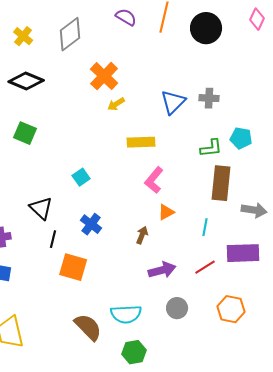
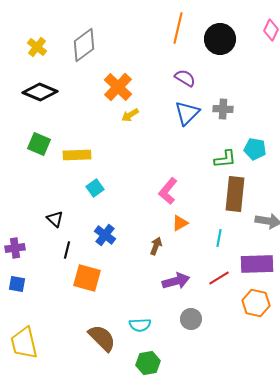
purple semicircle: (126, 17) -> (185, 78), moved
yellow rectangle: (141, 142) -> (77, 155), moved
black triangle: (41, 208) -> (55, 219), size x0.7
orange hexagon: (231, 309) -> (256, 303), moved
cyan semicircle: (126, 314) -> (140, 325), size x0.7

